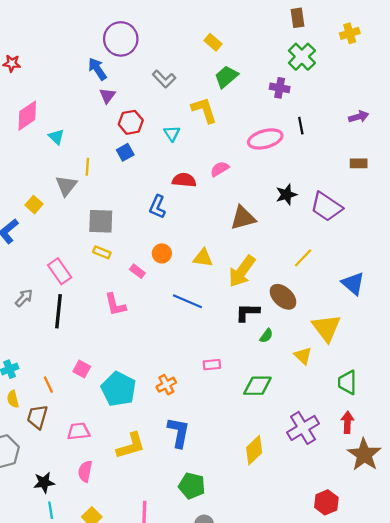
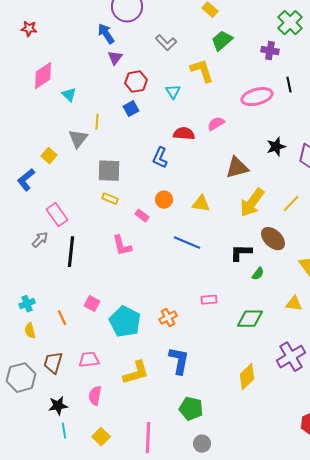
pink rectangle: (60, 271) -> (57, 215), moved
yellow arrow: (242, 271) -> (252, 203), moved
yellow triangle: (303, 356) -> (294, 304), moved, turned -36
brown trapezoid: (37, 417) -> (53, 363), moved

